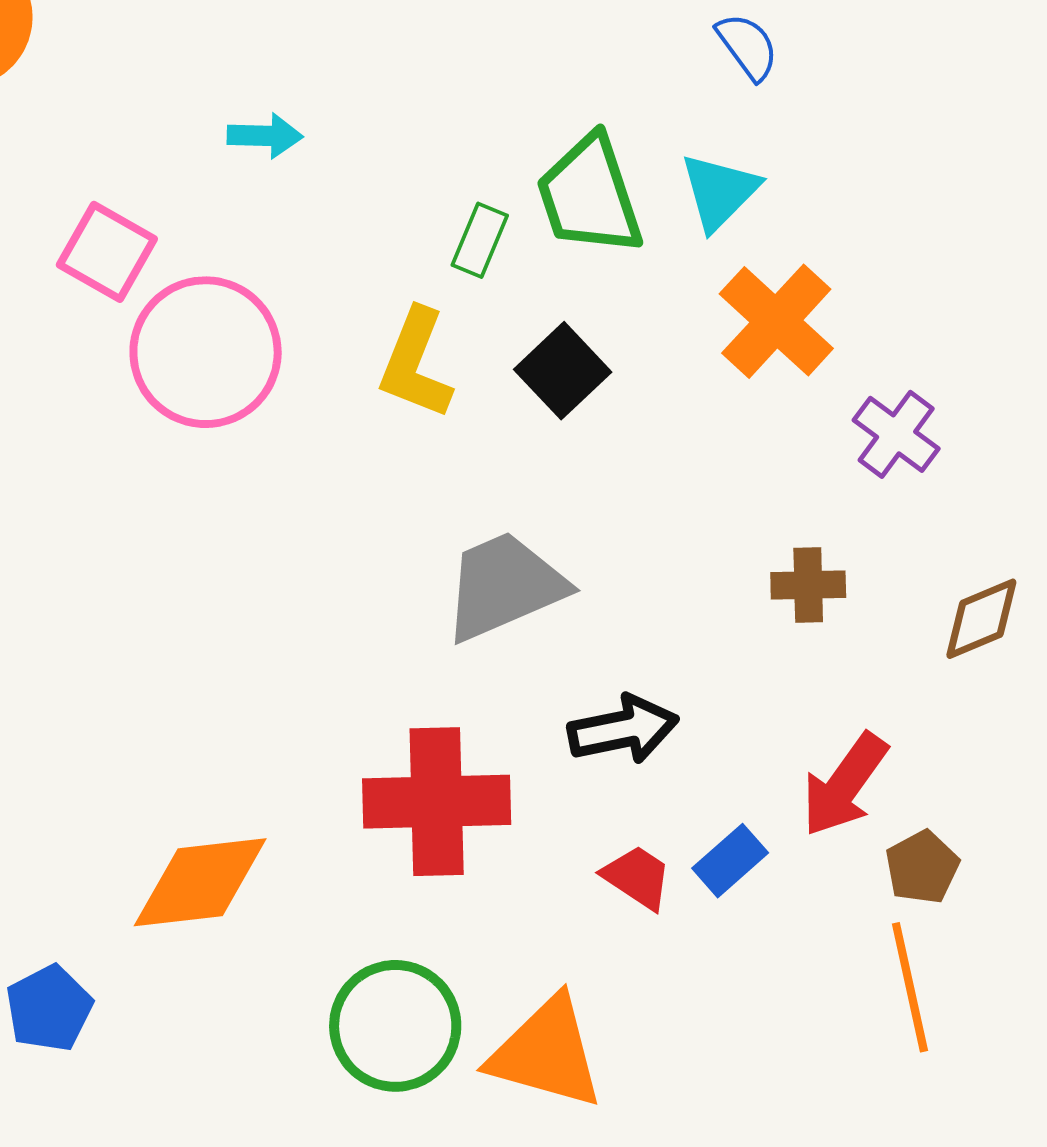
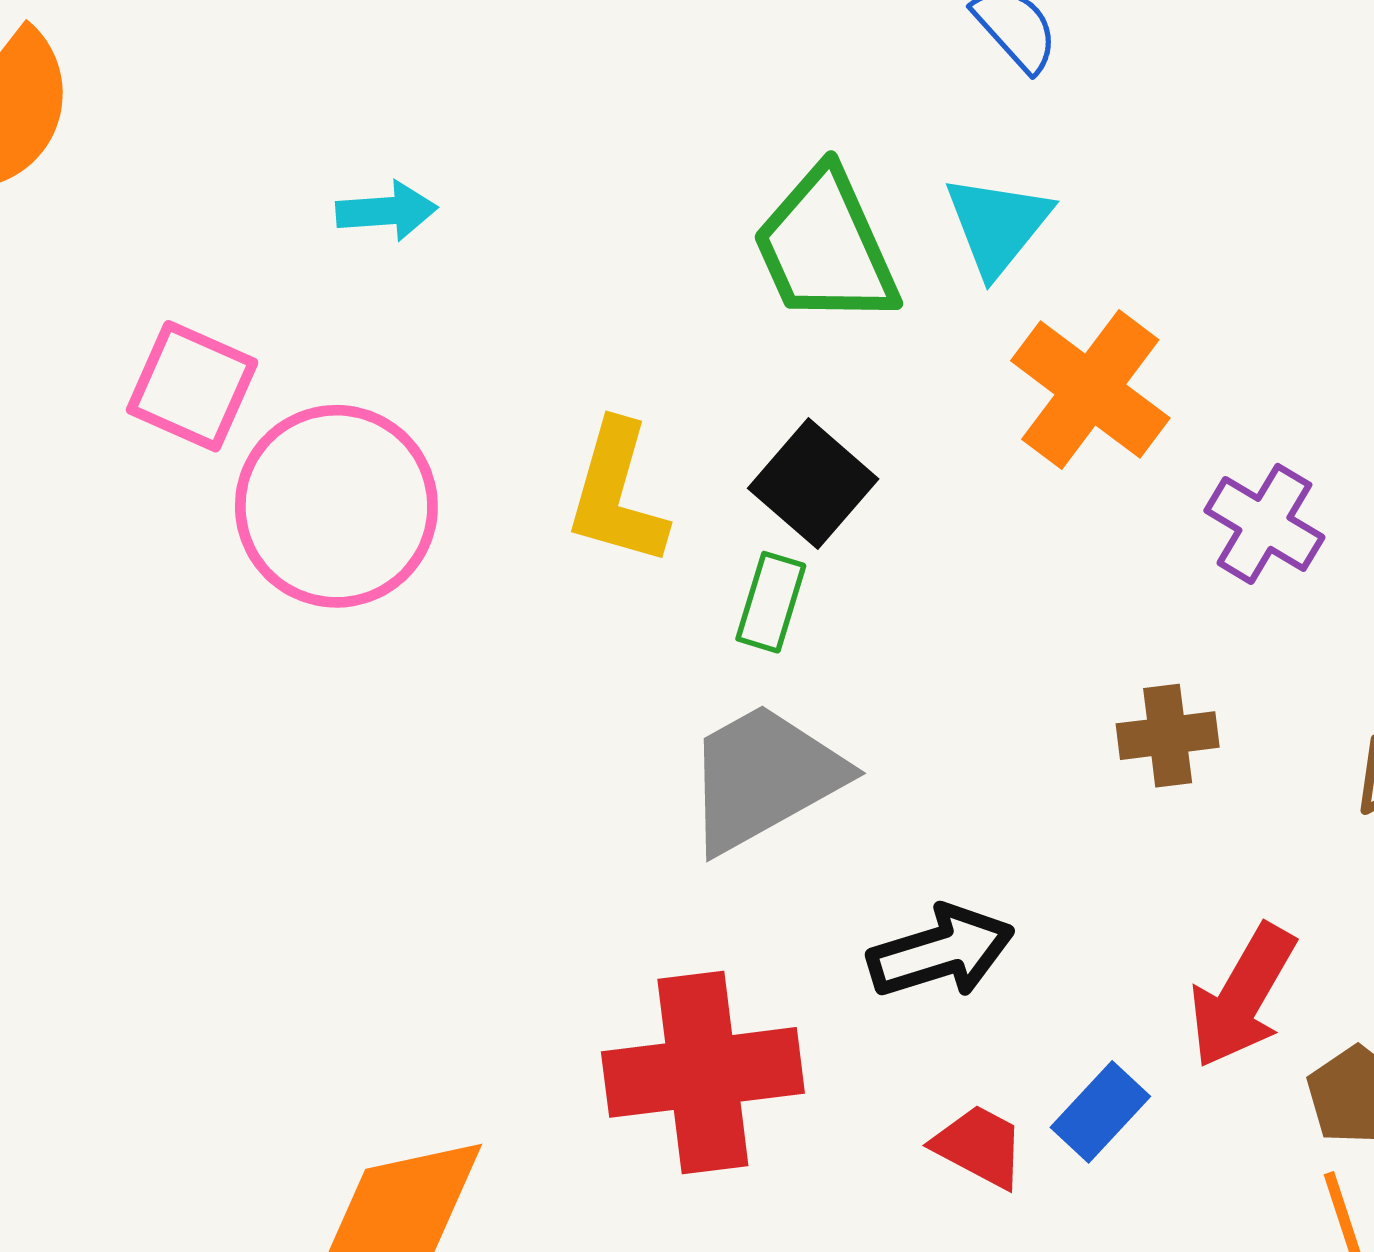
green rectangle: (480, 240) -> (771, 602), moved

